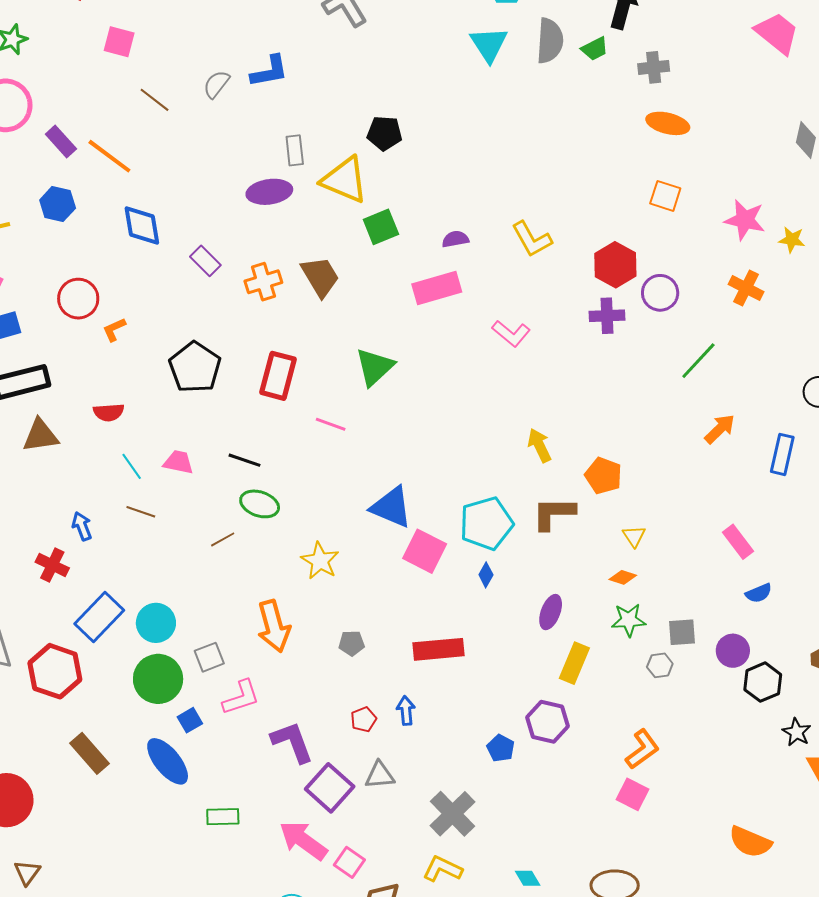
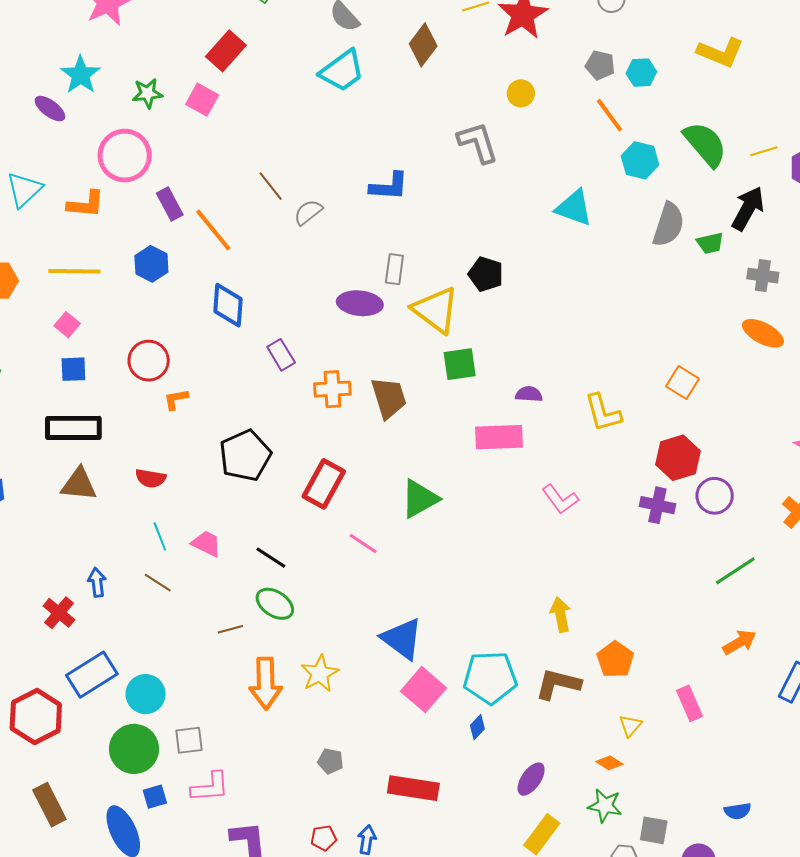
pink square: (119, 42) -> (202, 100), moved
cyan triangle: (489, 44) -> (574, 208), moved, turned -51
gray semicircle: (216, 84) -> (308, 212), moved
orange square: (665, 196) -> (683, 383), moved
pink rectangle: (738, 542) -> (690, 703), moved
orange arrow: (274, 626) -> (266, 683), moved

